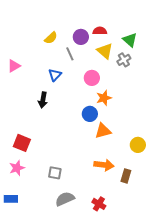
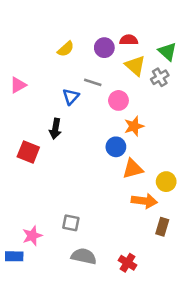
gray line: (70, 54) -> (93, 82), moved, turned -48
red square: (22, 143) -> (28, 152), moved
yellow circle: (138, 145) -> (166, 182), moved
orange arrow: (104, 165) -> (144, 201), moved
pink star: (17, 168) -> (32, 236), moved
gray semicircle: (65, 199) -> (84, 256), turned 36

